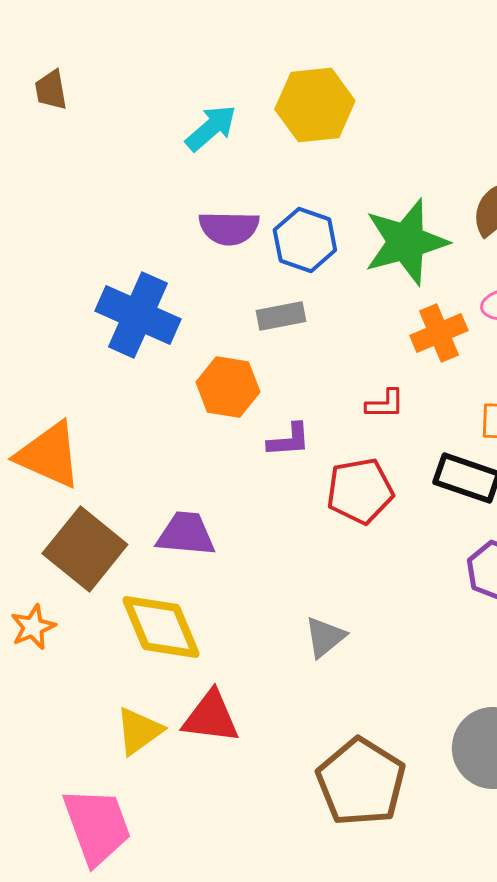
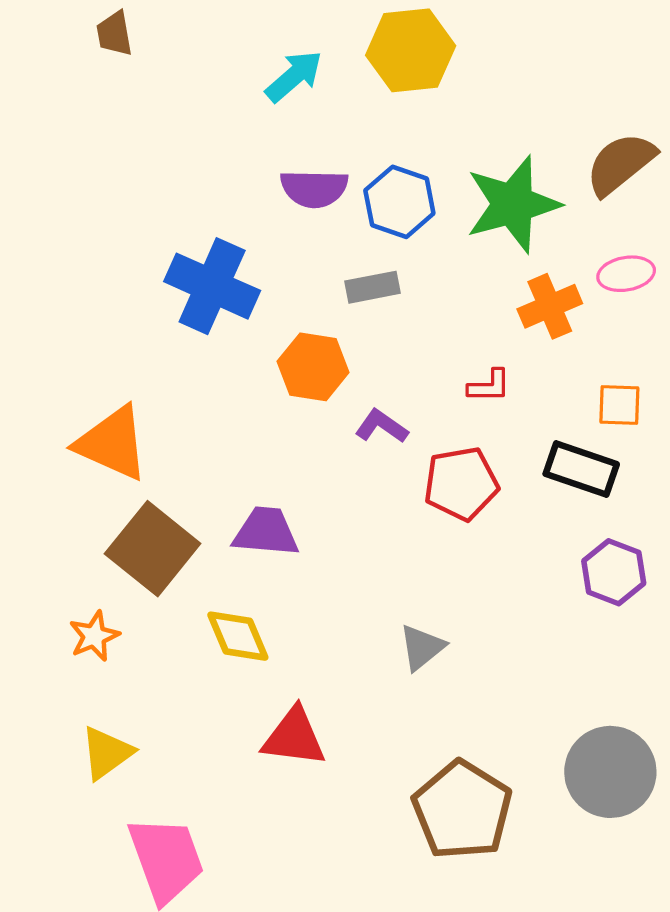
purple L-shape: (289, 440) -> (381, 426), turned -141
yellow diamond: (161, 627) -> (238, 636), size x0.7
yellow triangle: (139, 731) -> (107, 753), moved

